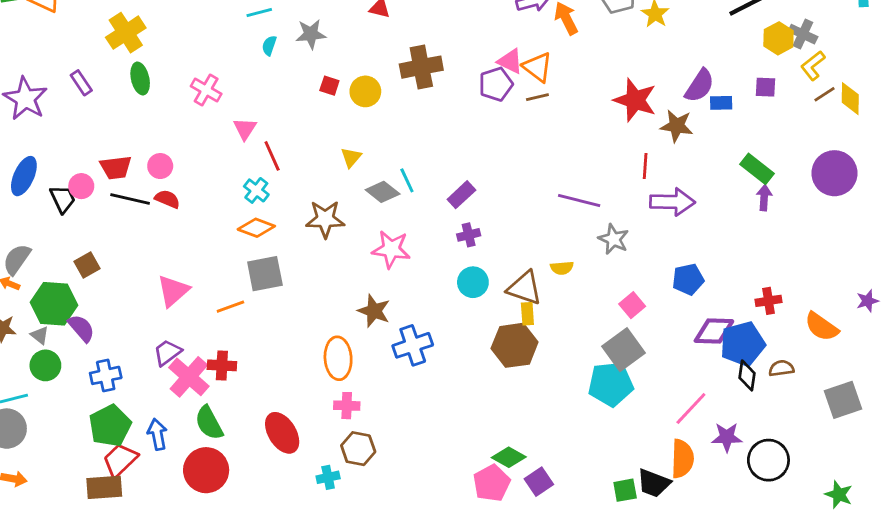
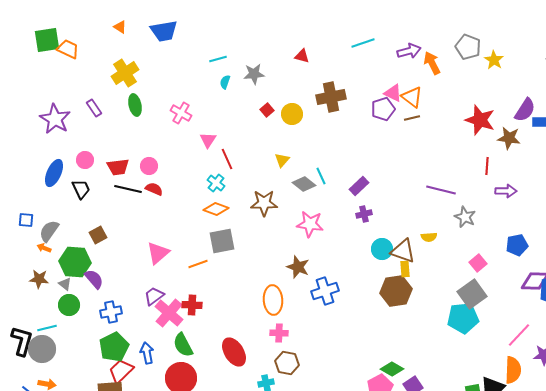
red square: (329, 86) -> (267, 110), turned 32
pink circle: (81, 186) -> (85, 160), moved
purple arrow: (672, 202) -> (506, 191), size x0.7
cyan circle: (473, 282) -> (382, 249), moved

